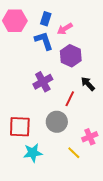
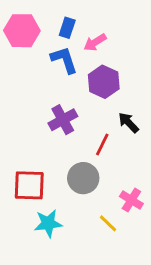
pink cross: (90, 137) -> (131, 200), turned -35

